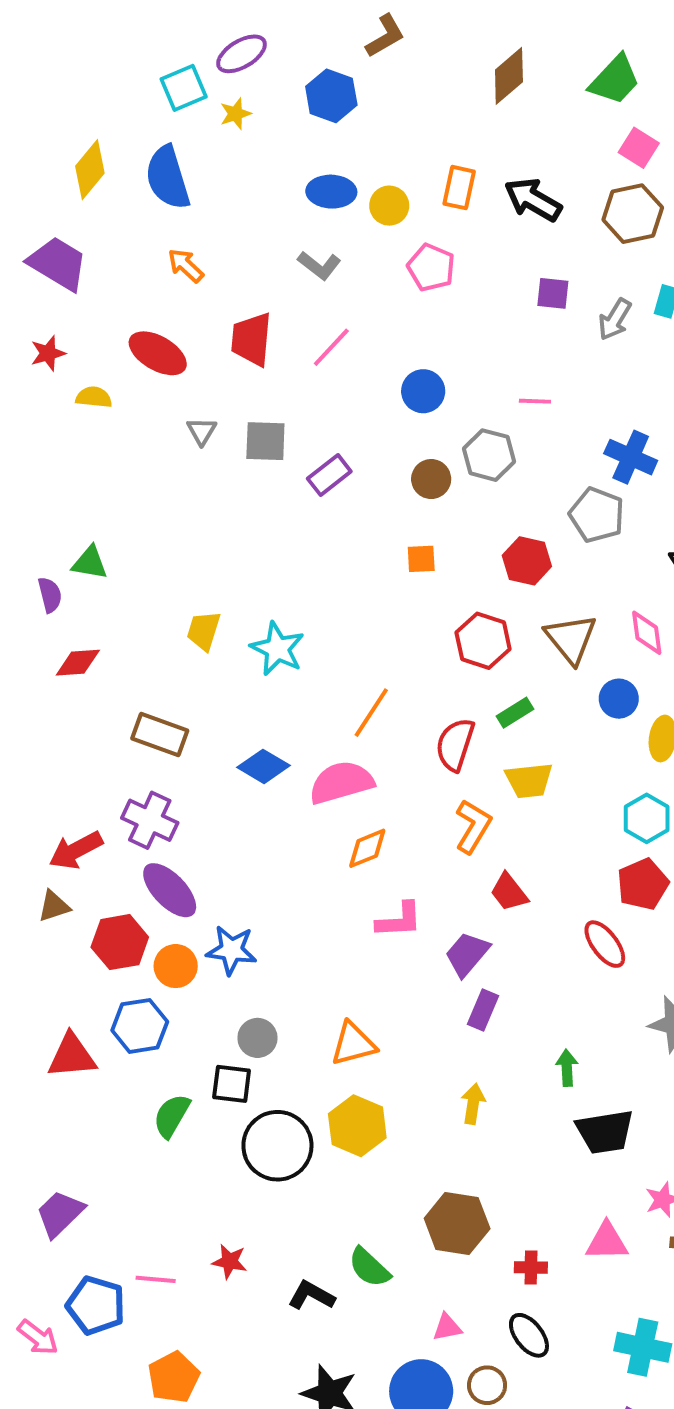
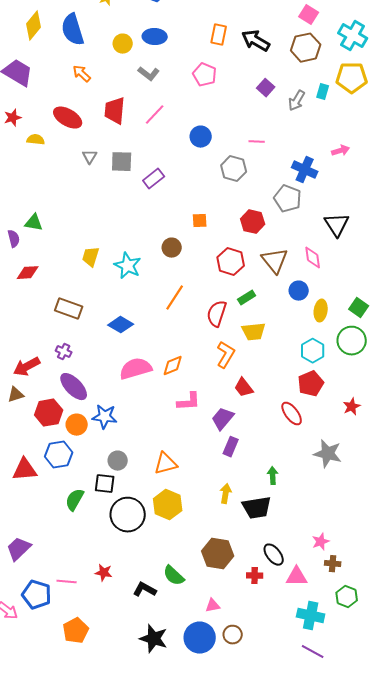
yellow circle: (389, 206) -> (123, 44), moved
purple square: (553, 293) -> (266, 88), turned 36
brown circle: (431, 479) -> (172, 248), moved
pink semicircle: (341, 782) -> (136, 369), moved
purple cross: (150, 820) -> (64, 352), size x0.6
black trapezoid: (605, 1132) -> (257, 508), moved
pink triangle: (607, 1242) -> (297, 577), moved
black ellipse: (529, 1335) -> (274, 555), moved

